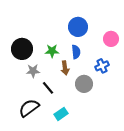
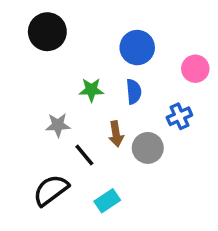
black circle: (22, 49) -> (47, 32), moved
brown arrow: (65, 68) -> (116, 134), moved

